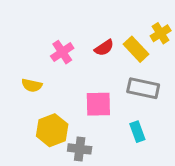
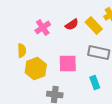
yellow semicircle: (32, 85) -> (22, 51), turned -104
yellow hexagon: (52, 130) -> (36, 69), moved

